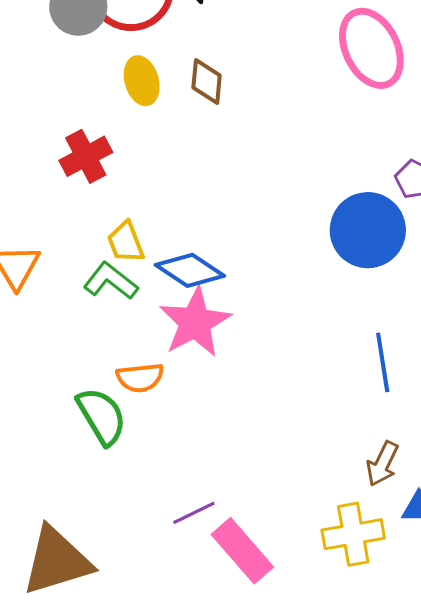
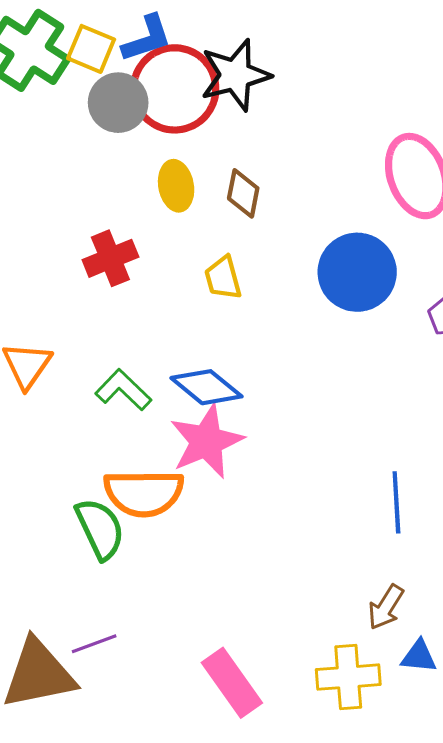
blue circle: (368, 230) -> (357, 272), moved
yellow trapezoid: (126, 242) -> (223, 278), moved
orange semicircle: (140, 378) -> (144, 493), size x1.6
purple line: (194, 513) -> (94, 644), moved

